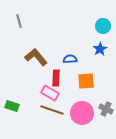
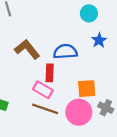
cyan circle: (103, 26) -> (89, 13), moved
blue semicircle: (70, 59) -> (65, 52), size x1.5
orange square: (86, 81) -> (87, 89), moved

